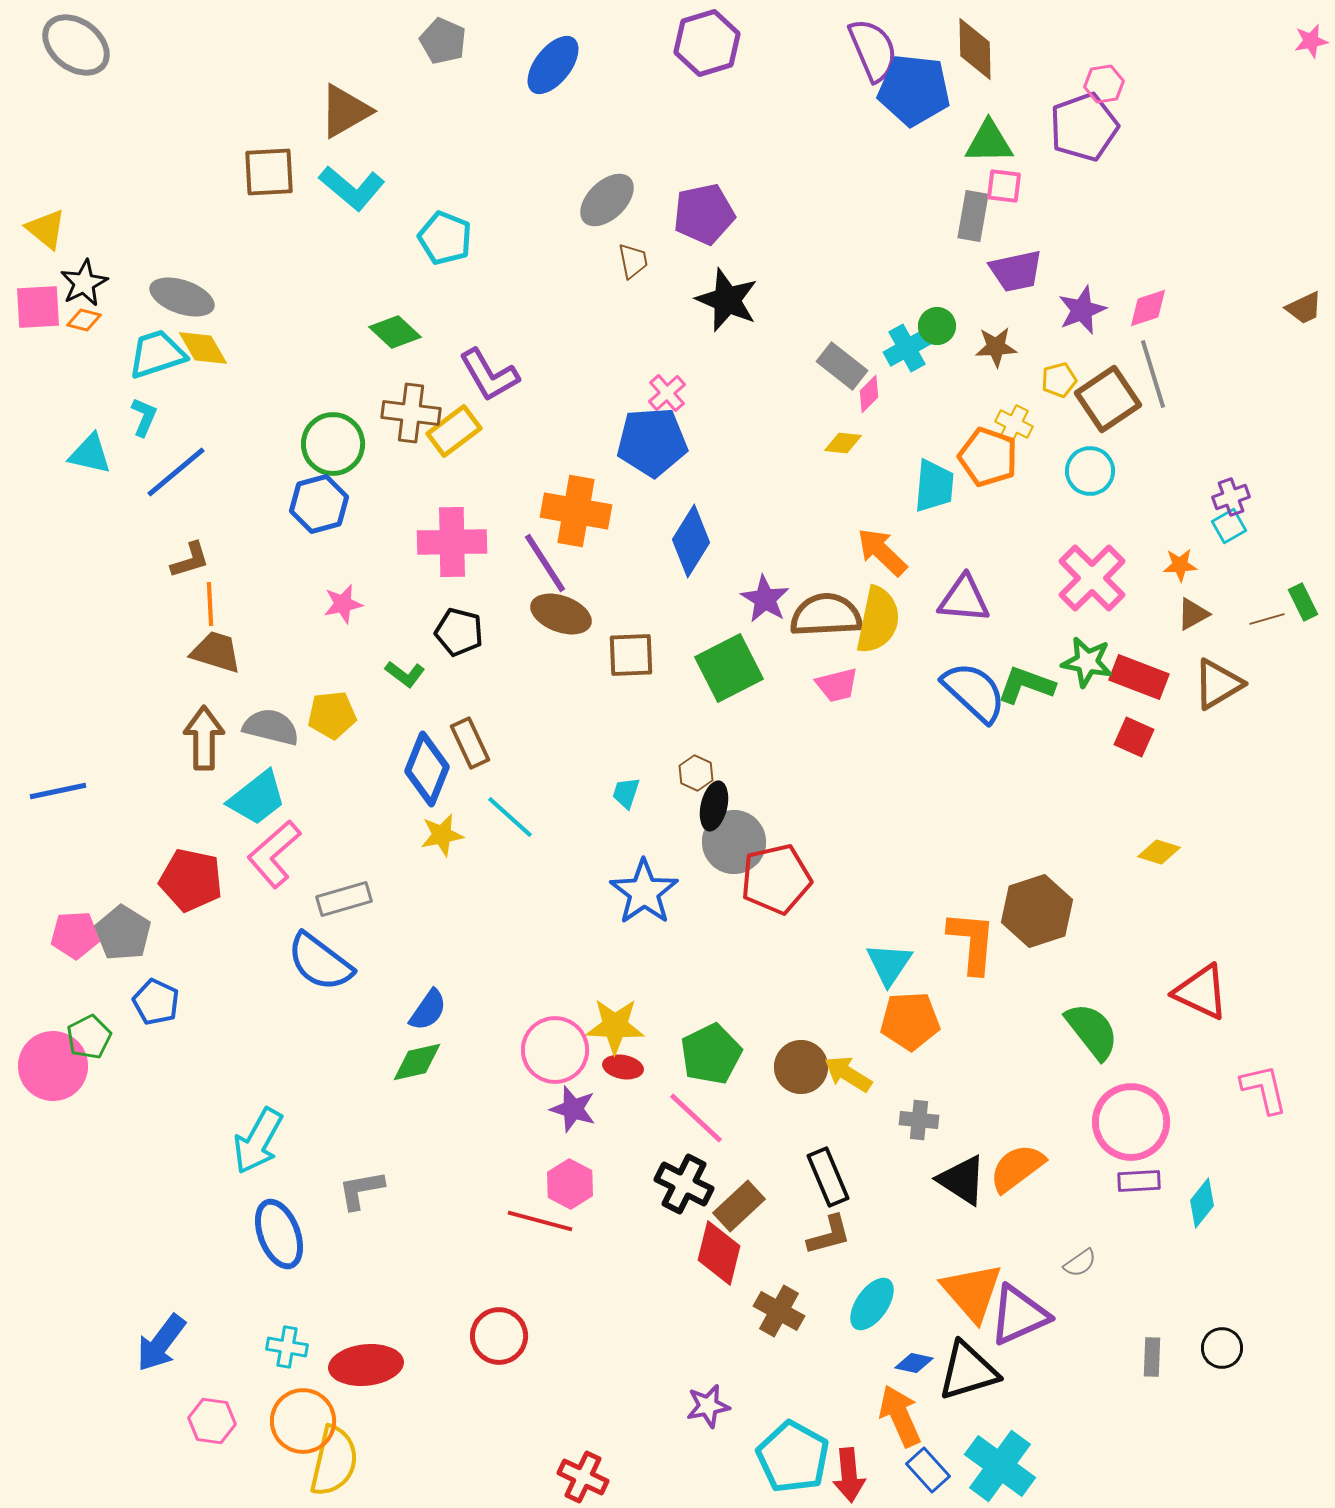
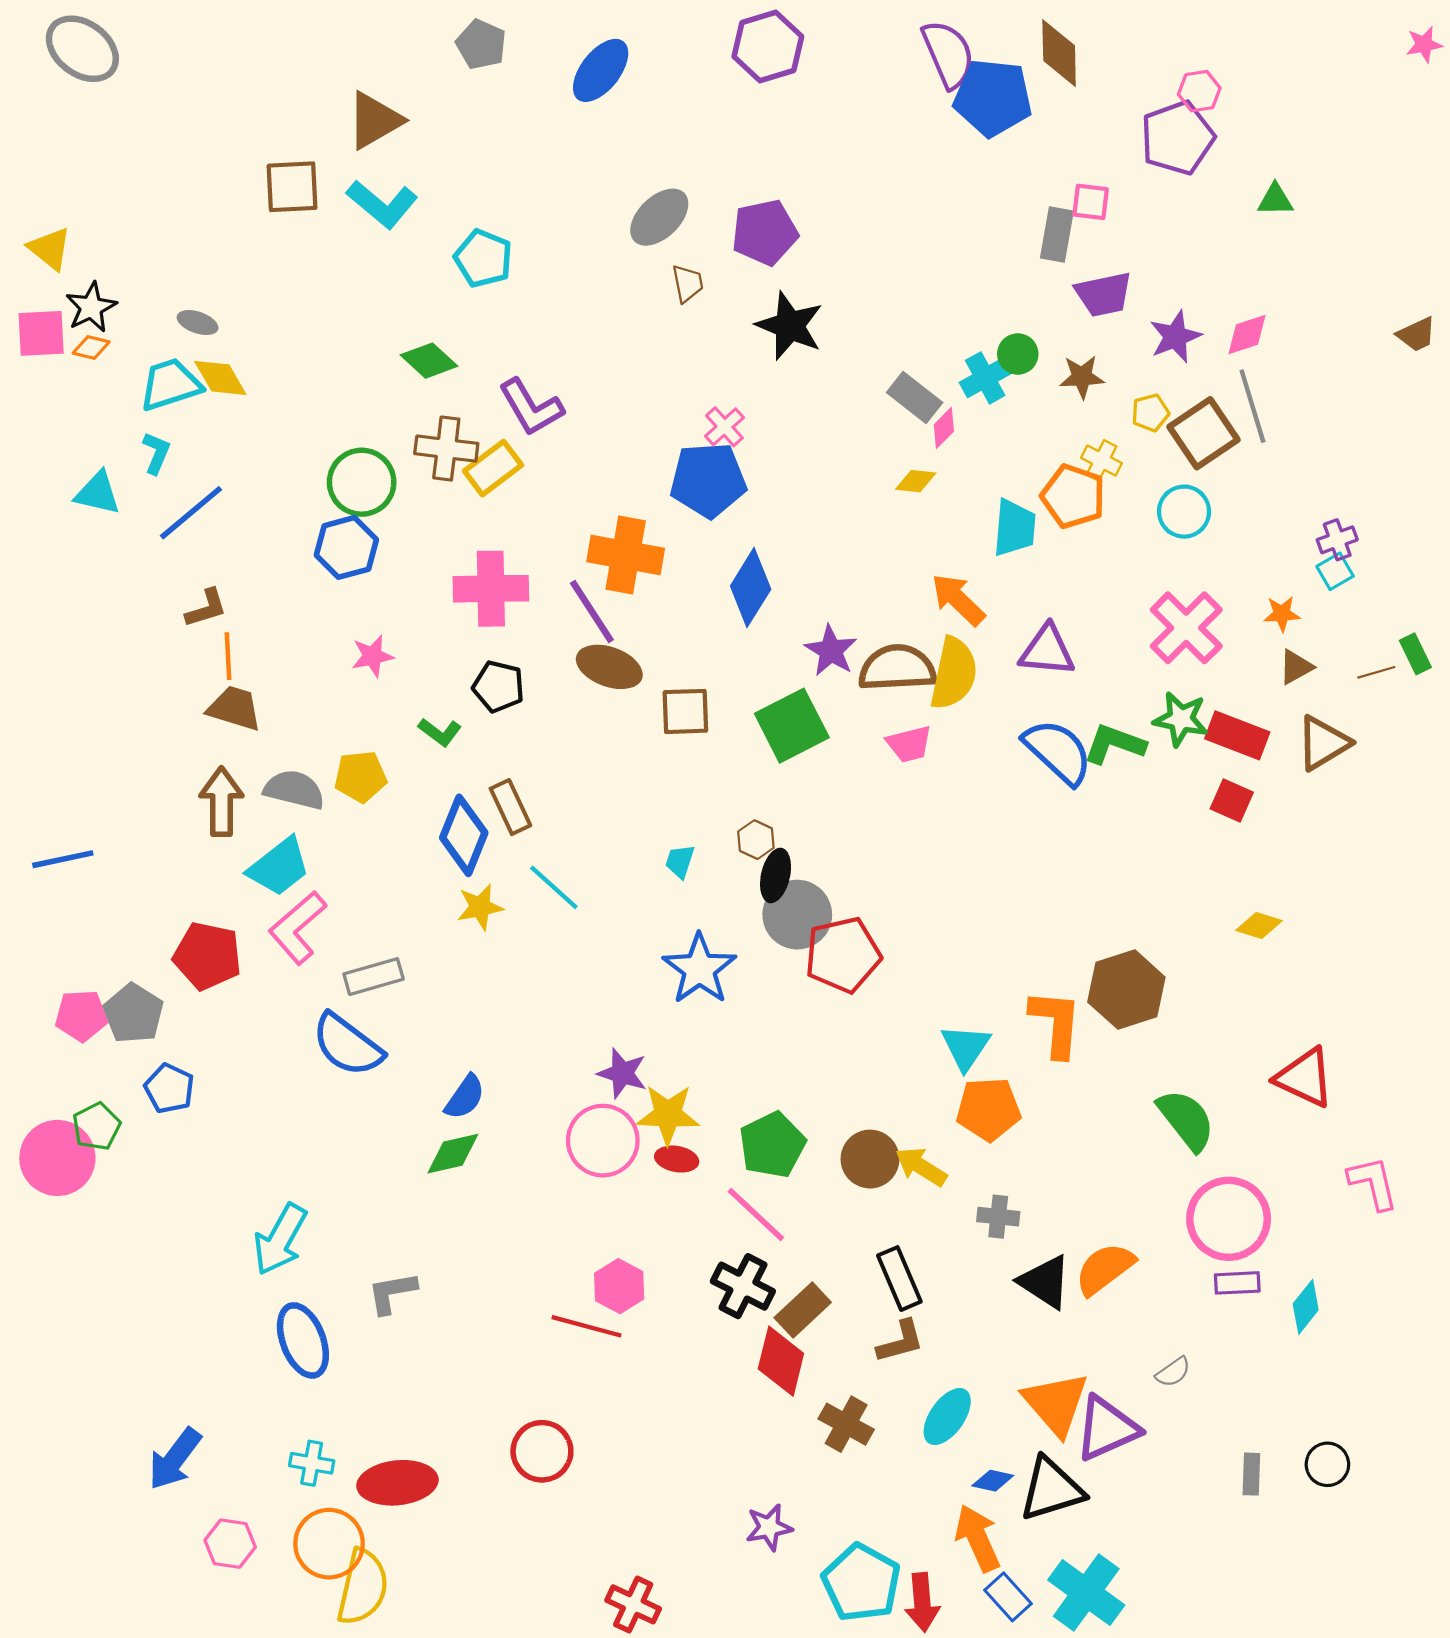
green triangle: (989, 142) -> (1275, 200), moved, size x0.7
gray ellipse: (182, 297) -> (198, 323), size x0.6
purple star: (573, 1109) -> (622, 1073), moved

